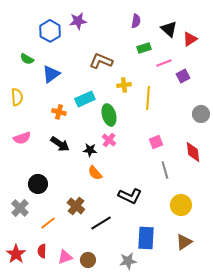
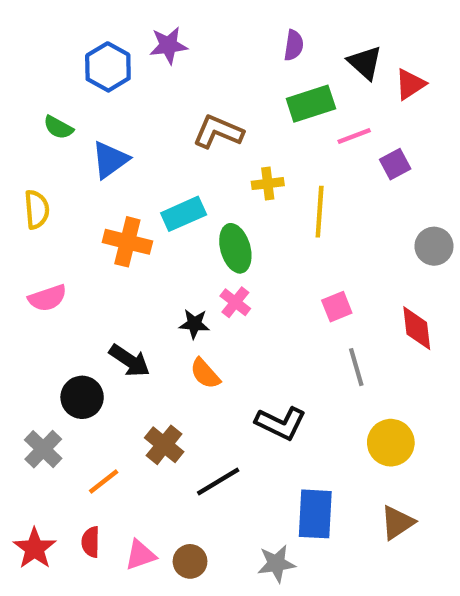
green rectangle: (144, 48) -> (311, 104), size x1.5
orange cross: (59, 112) -> (127, 242), size x1.5
black arrow: (60, 144) -> (130, 361), moved

